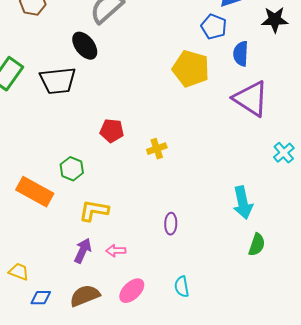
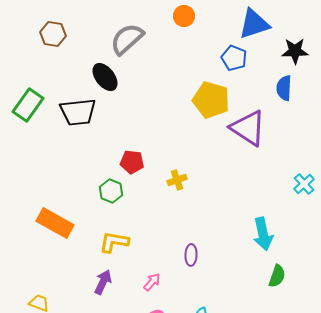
blue semicircle: (241, 54) -> (284, 88), moved
purple triangle: (251, 99) -> (248, 128), moved
green hexagon: (72, 169) -> (111, 191), moved
pink arrow: (116, 251) -> (152, 282), moved, turned 132

